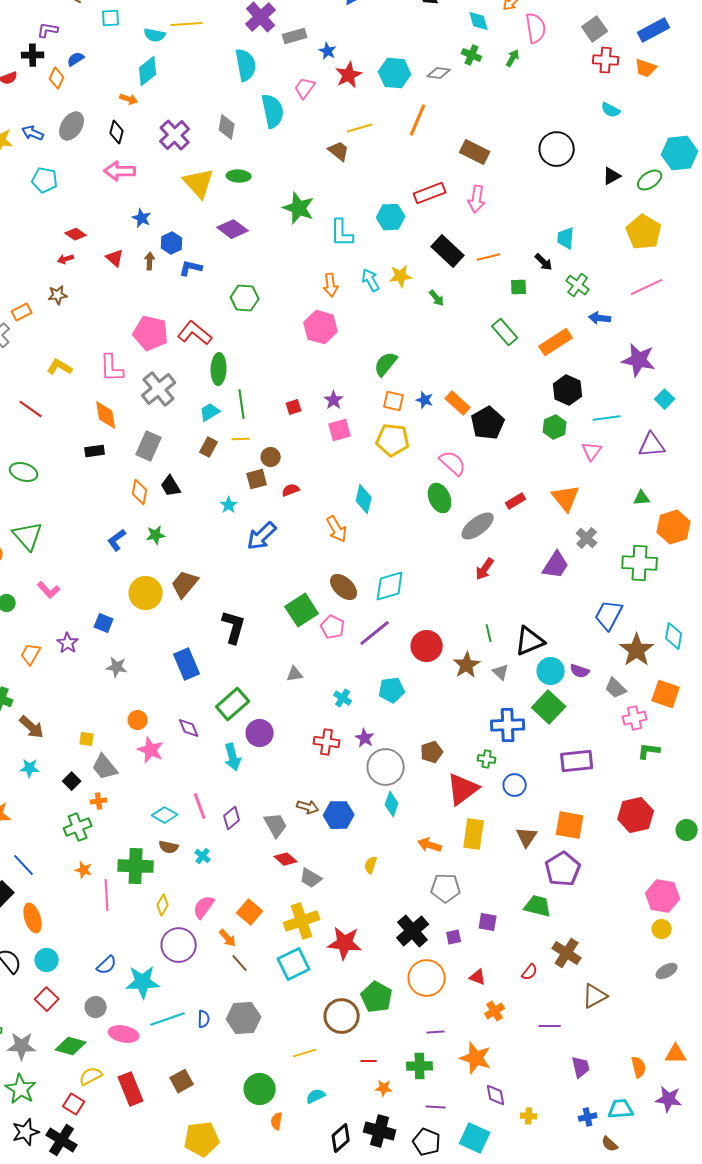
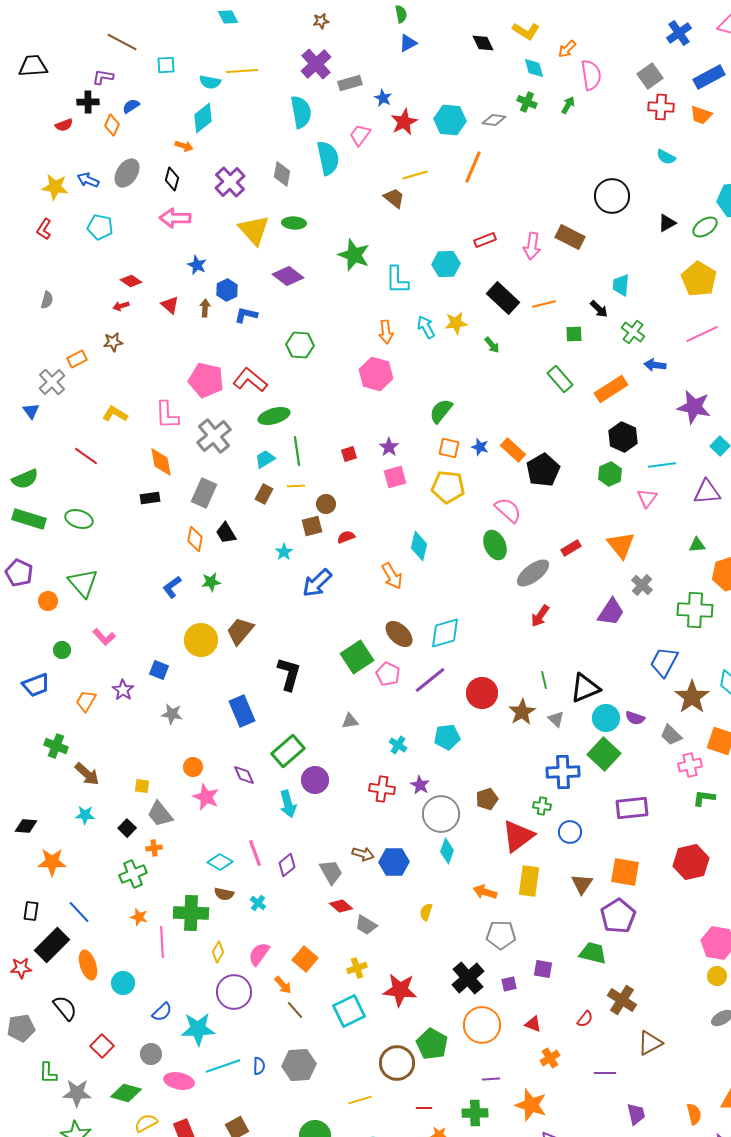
brown rectangle: (475, 152) -> (570, 237), moved
red rectangle: (430, 193) -> (485, 240), size x0.7
green ellipse: (219, 369) -> (274, 416), turned 72
yellow cross: (302, 921) -> (357, 968), size x0.6
cyan circle: (47, 960) -> (123, 983), moved

